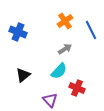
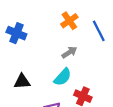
black triangle: (23, 75) -> (22, 82), turned 35

